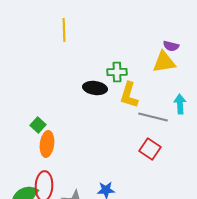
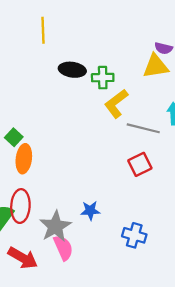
black ellipse: (95, 88) -> (72, 70), moved
yellow L-shape: (129, 95) -> (116, 104), turned 36
red square: (150, 149) -> (140, 164), turned 30

